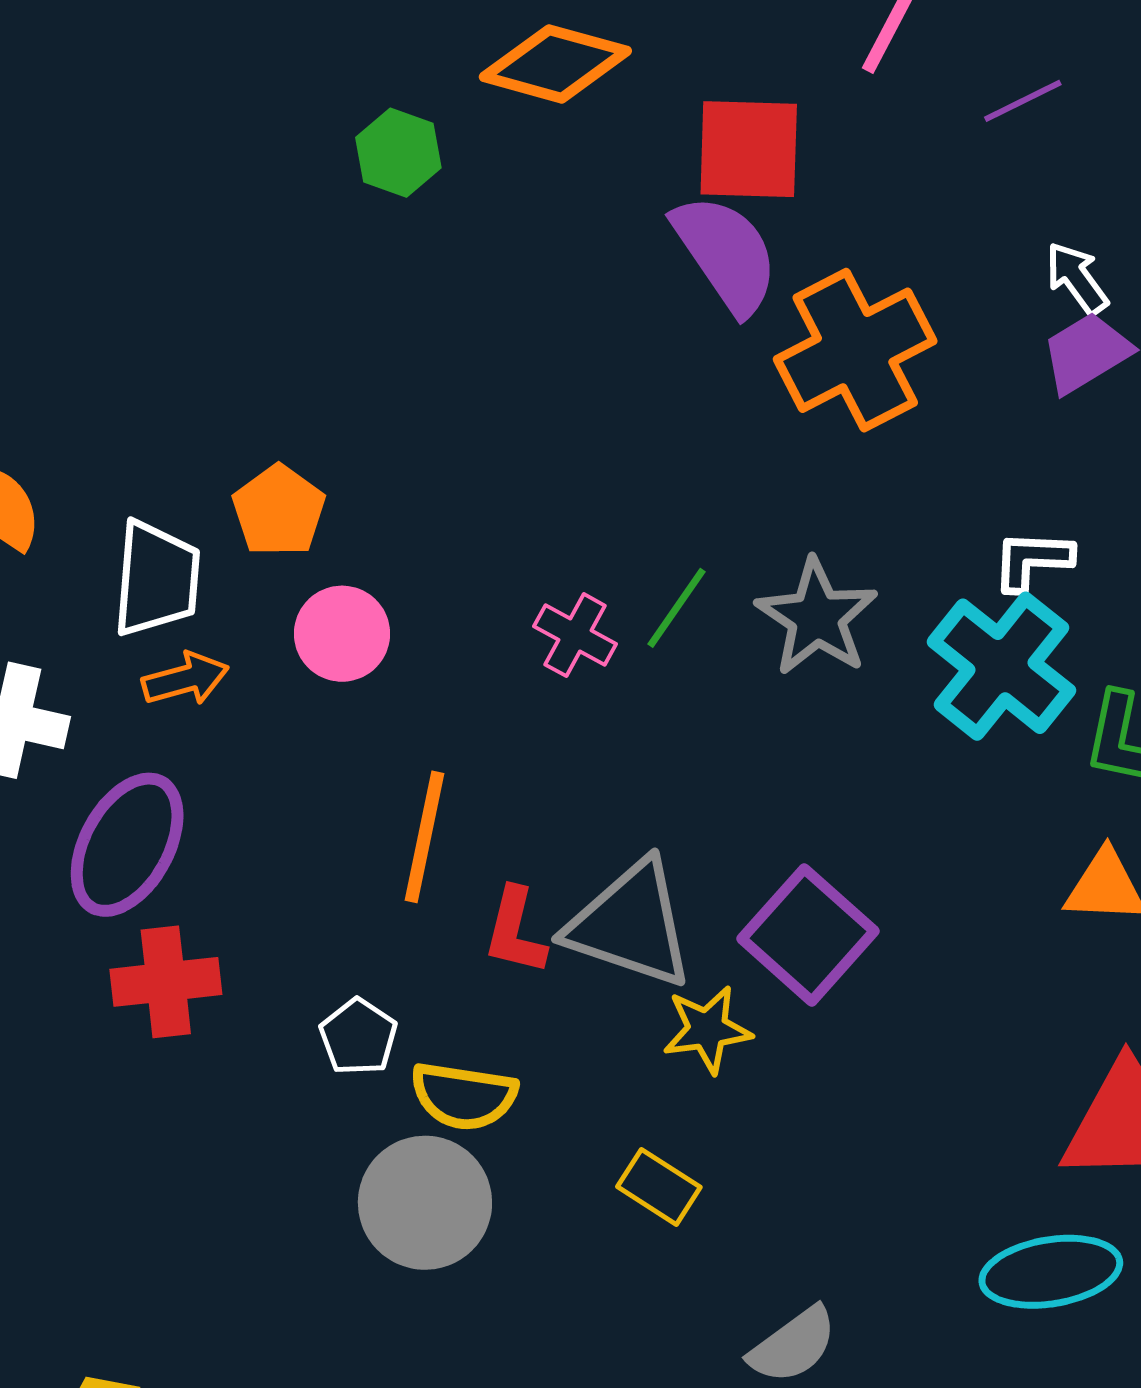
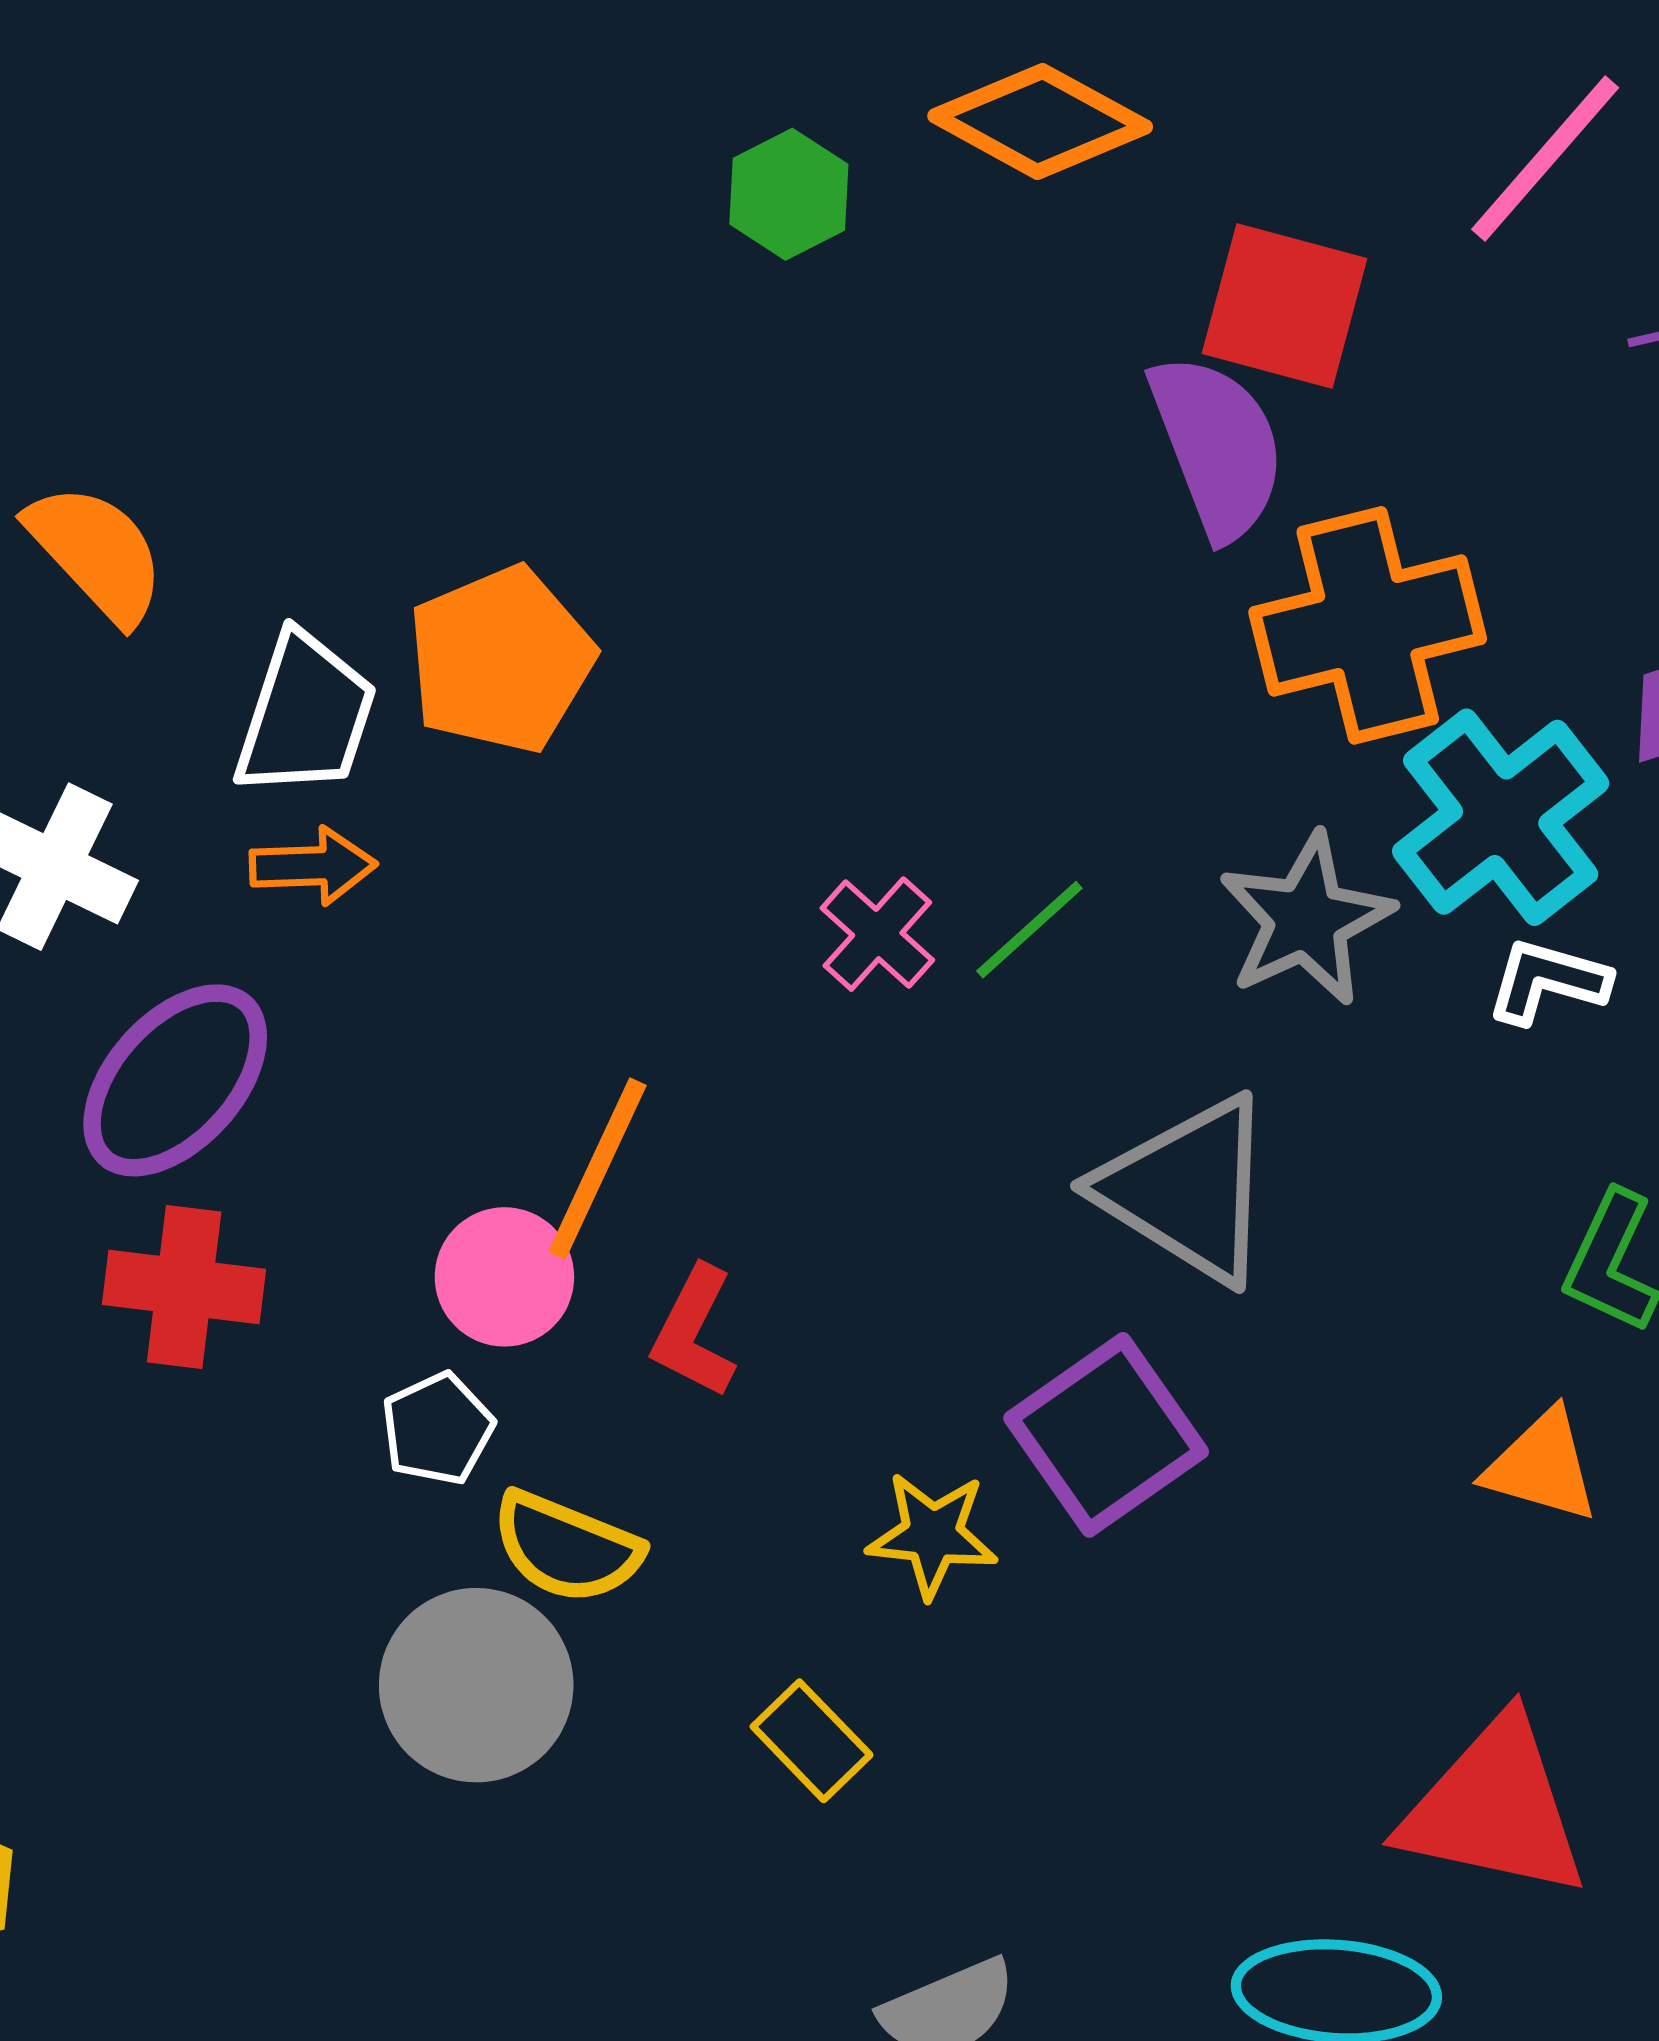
orange pentagon: (279, 511) -> (501, 660), size x1.4
gray star: (817, 617) -> (1306, 919), moved
pink circle: (342, 634) -> (504, 1277), moved
cyan cross: (1001, 666) -> (1501, 817), moved
gray triangle: (630, 924) -> (1187, 1190), moved

